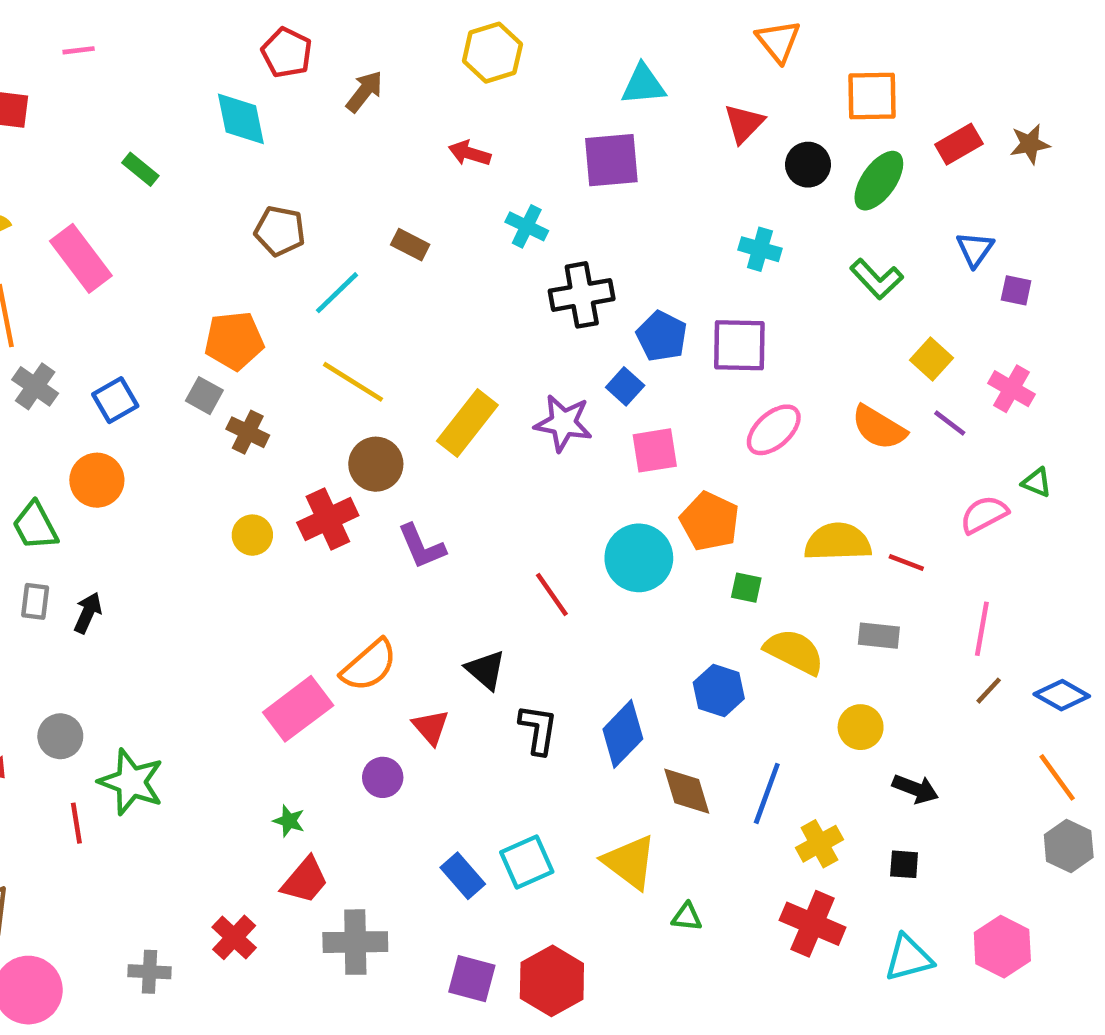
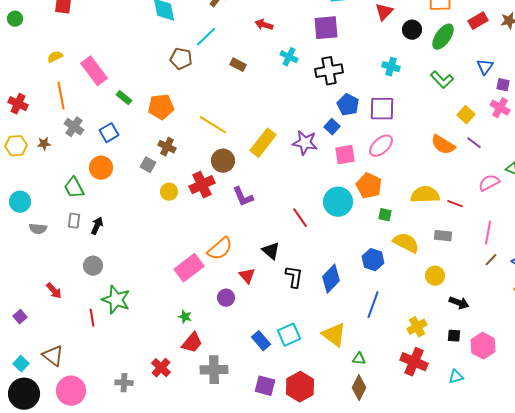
green rectangle: (140, 169) -> (124, 98), moved
cyan line: (337, 293) -> (206, 37), moved
black cross: (582, 295) -> (329, 71), moved
pink cross: (1011, 389) -> (500, 108), moved
gray square: (204, 396) -> (148, 165), moved
pink ellipse: (774, 430) -> (381, 146), moved
gray circle: (60, 736) -> (93, 266), moved
brown diamond: (687, 791) -> (359, 388), moved, turned 45
blue line: (767, 793) -> (373, 305), moved
pink hexagon: (1002, 947) -> (483, 346), moved
cyan triangle: (909, 958) -> (456, 377), size x0.7

